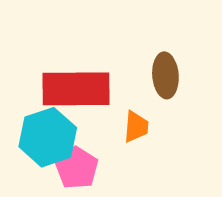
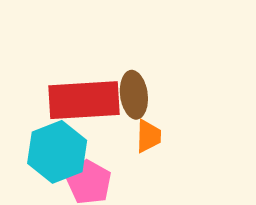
brown ellipse: (165, 75) -> (134, 95), moved

